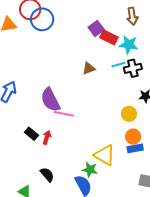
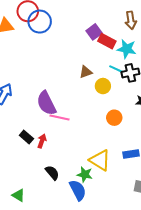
cyan line: (118, 65) -> (116, 69), turned 40
yellow circle: (129, 114) -> (103, 86), moved
orange circle: (133, 137) -> (114, 118), moved
black semicircle: (47, 174) -> (52, 173), moved

